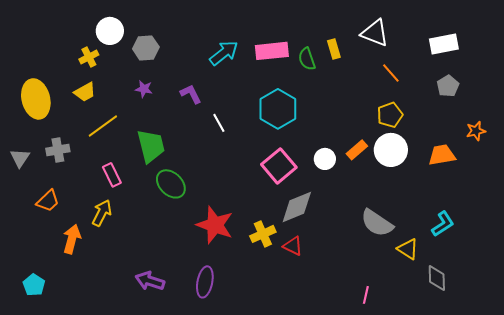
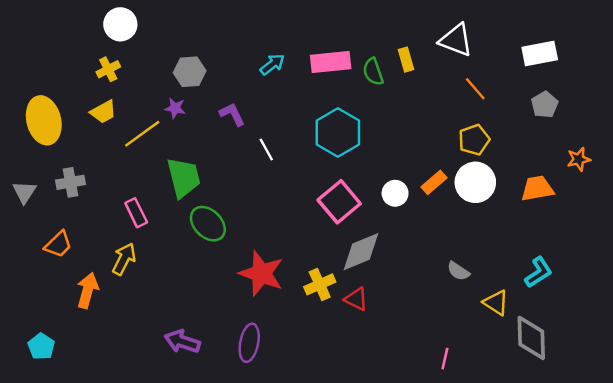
white circle: (110, 31) -> (120, 24), moved
gray hexagon: (146, 48) -> (190, 72), moved
cyan arrow: (224, 53) -> (272, 64), size x0.7
yellow line: (103, 126) -> (142, 134), moved
gray semicircle: (377, 223) -> (458, 271), size x0.6
gray diamond: (437, 278) -> (531, 338), size x1.4

